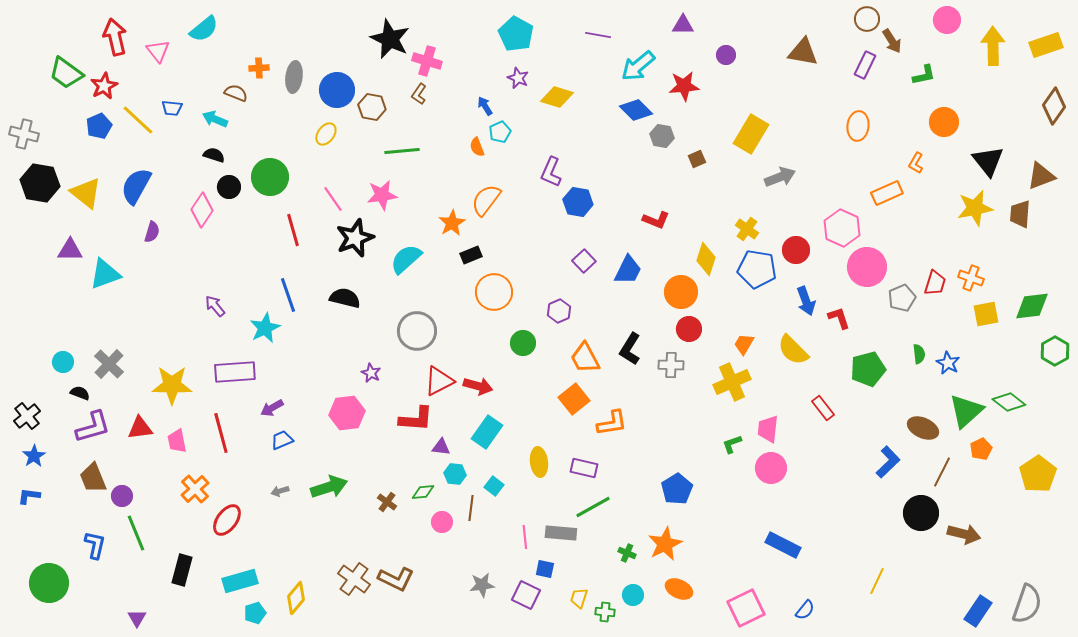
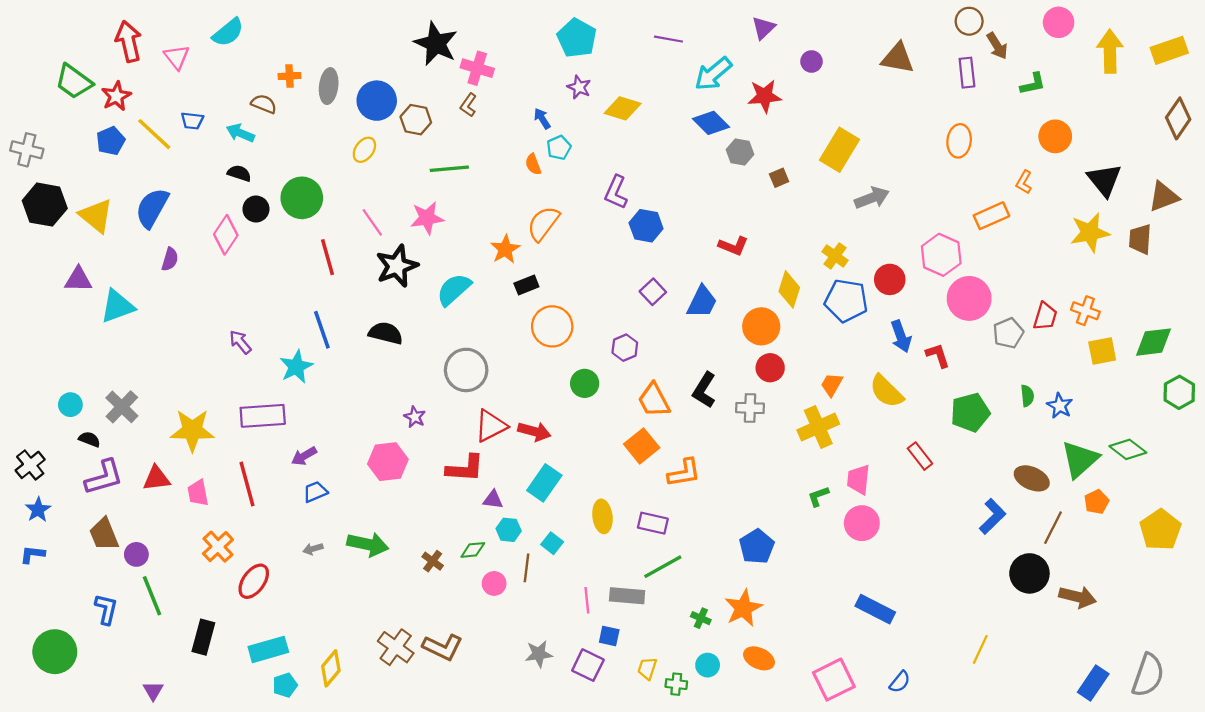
purple triangle: (683, 25) -> (763, 28), turned -45
purple rectangle: (865, 65) -> (967, 73), turned -32
green arrow: (329, 487) -> (368, 544), turned 30

